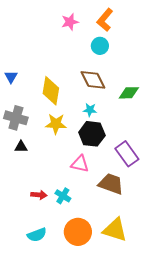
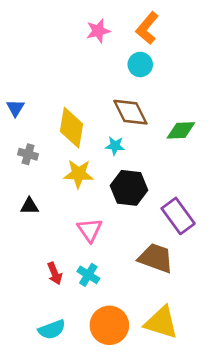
cyan star: (90, 110) -> (115, 146), moved
gray cross: (16, 118) -> (28, 154), moved, size x0.6
pink triangle: (80, 164) -> (90, 230), moved, turned 42
red arrow: (39, 195) -> (55, 273), turned 63

